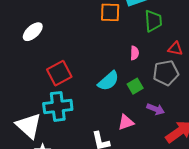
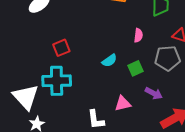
red square: (59, 73) -> (61, 48), size x0.7
cyan semicircle: (108, 81) -> (109, 61), size x0.7

